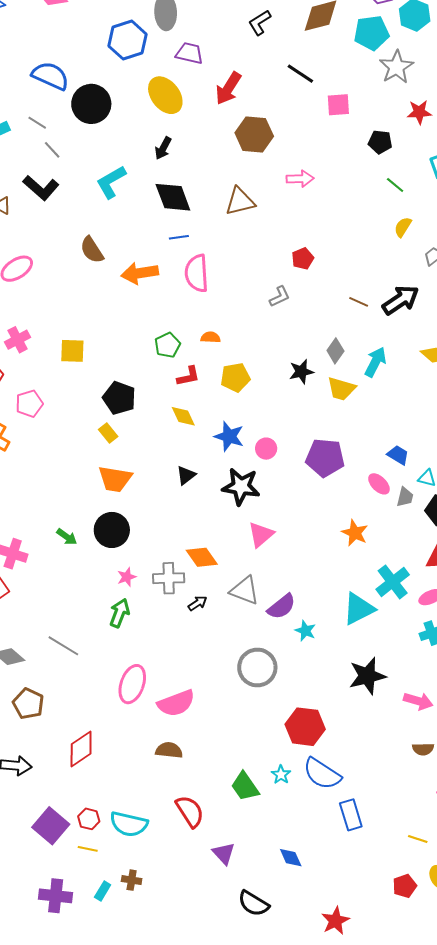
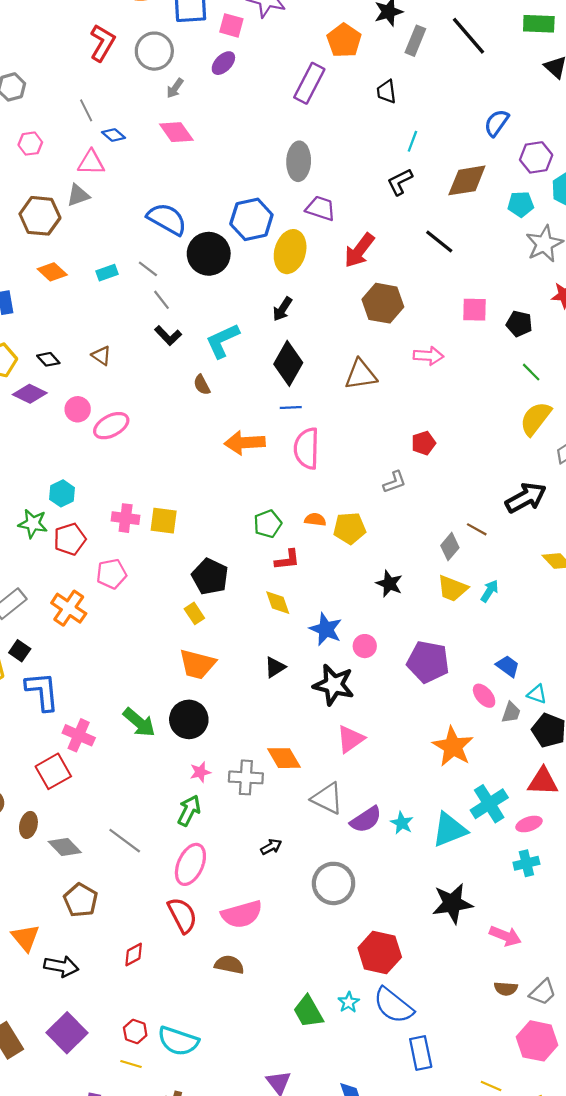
cyan pentagon: (372, 33) -> (521, 204), size x0.7
blue hexagon: (128, 40) -> (251, 219), moved
yellow ellipse: (165, 95) -> (290, 252), turned 48
pink square: (338, 105) -> (474, 310), moved
black L-shape: (41, 188) -> (168, 336), moved, size x0.7
black diamond: (173, 197) -> (288, 363), turned 45
yellow semicircle: (403, 227) -> (536, 419), size x1.6
brown semicircle: (92, 250) -> (202, 385), moved, size x0.7
brown line: (359, 302) -> (477, 529), moved
pink cross: (17, 340) -> (126, 518), moved, turned 30
cyan arrow: (375, 362) -> (490, 591), moved, size x0.7
black star: (301, 372) -> (389, 584), moved, turned 30
yellow pentagon: (235, 377) -> (350, 528), moved
orange star: (355, 533) -> (453, 747), size x1.4
green arrow: (67, 537) -> (139, 722), size x1.5
black arrow: (198, 603) -> (271, 847), moved
cyan star: (305, 631) -> (402, 823), moved
pink ellipse: (132, 684) -> (190, 864), moved
red diamond: (81, 749) -> (134, 955), size x0.6
red semicircle: (190, 811) -> (182, 915), moved
purple square: (51, 826) -> (67, 1033), moved

